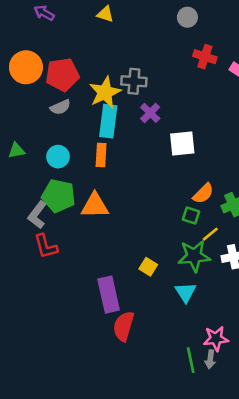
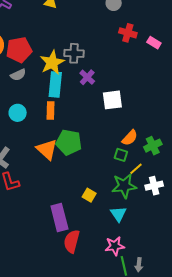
green pentagon: (58, 196) -> (69, 142), moved
orange triangle: (95, 206) -> (47, 150), turned 45
pink star: (216, 339) -> (115, 246), moved

